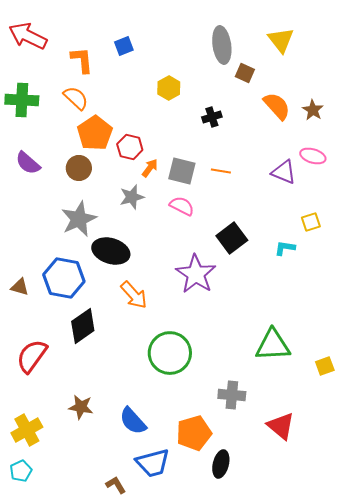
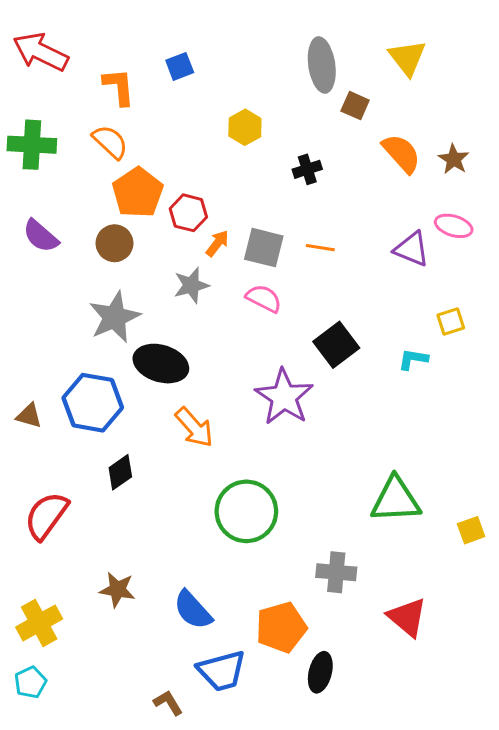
black diamond: (83, 326) -> (120, 472), size x0.7

